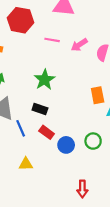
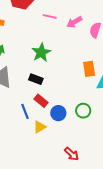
blue line: (21, 128) -> (25, 111), moved
yellow triangle: (26, 164) -> (40, 127), moved, turned -32
red arrow: (82, 189) -> (71, 154), turned -49

